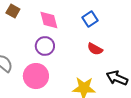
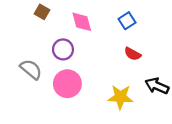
purple circle: (45, 46) -> (63, 49), moved

